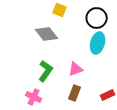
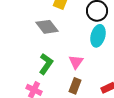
pink triangle: (76, 69) -> (76, 62), turned -35

